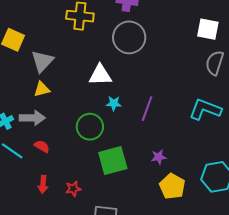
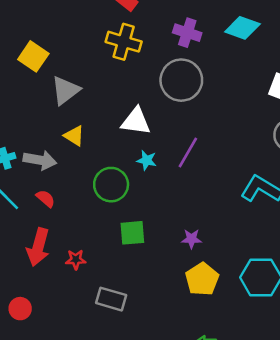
yellow triangle: (42, 89) -> (74, 136), moved, turned 36
purple line: (147, 109) -> (188, 153), moved
green square: (113, 161) -> (132, 233), size x0.7
red arrow: (43, 184) -> (38, 247), size x1.6

